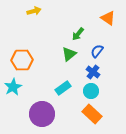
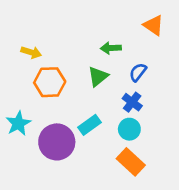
yellow arrow: (34, 11) -> (31, 52), moved, turned 32
green arrow: (78, 34) -> (111, 48), turned 48
orange hexagon: (22, 60) -> (50, 82), moved
purple circle: (42, 114) -> (57, 142), moved

